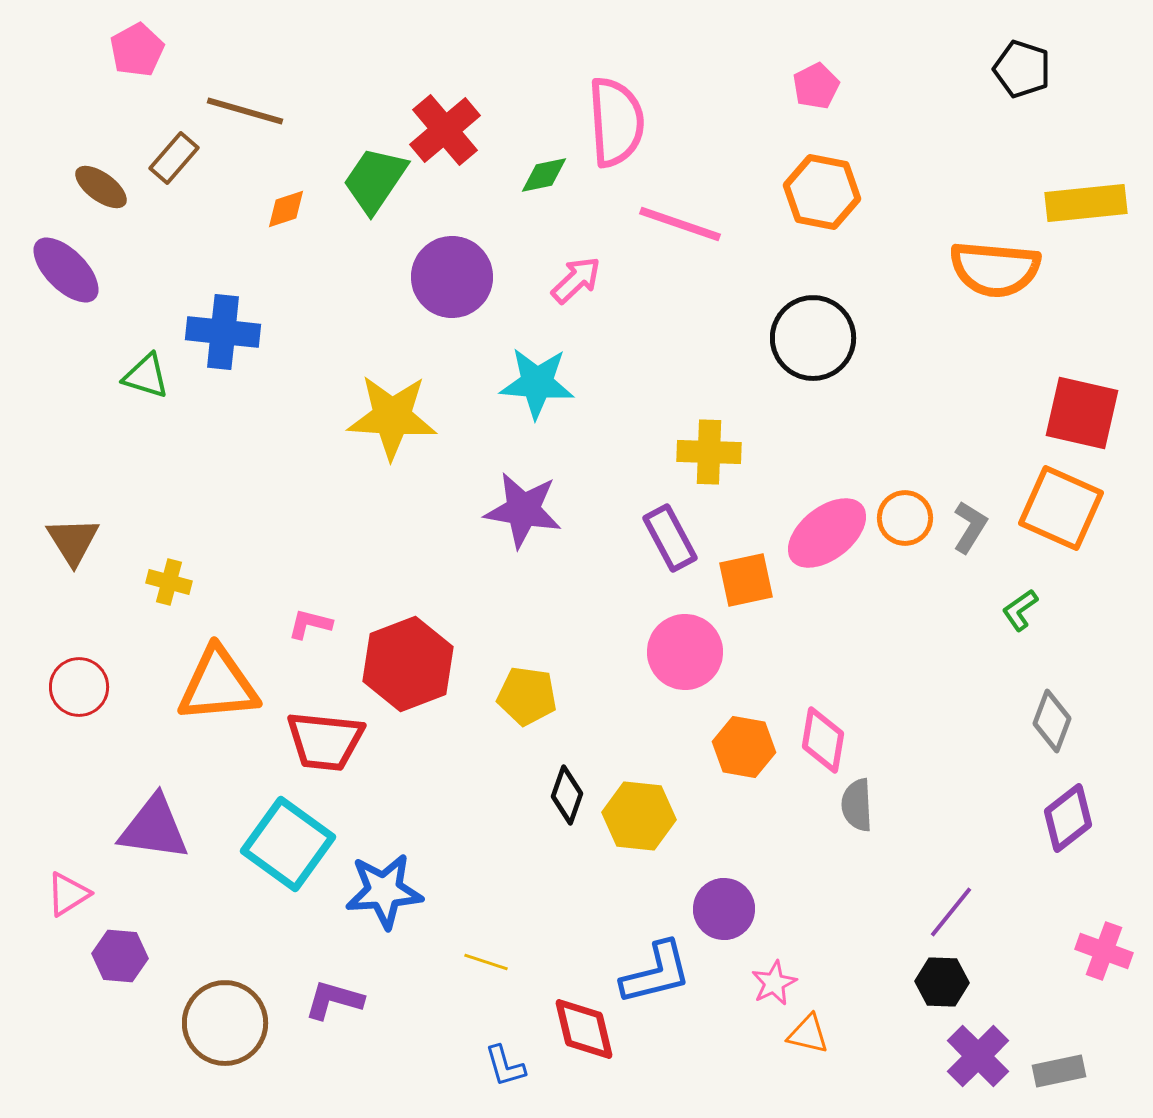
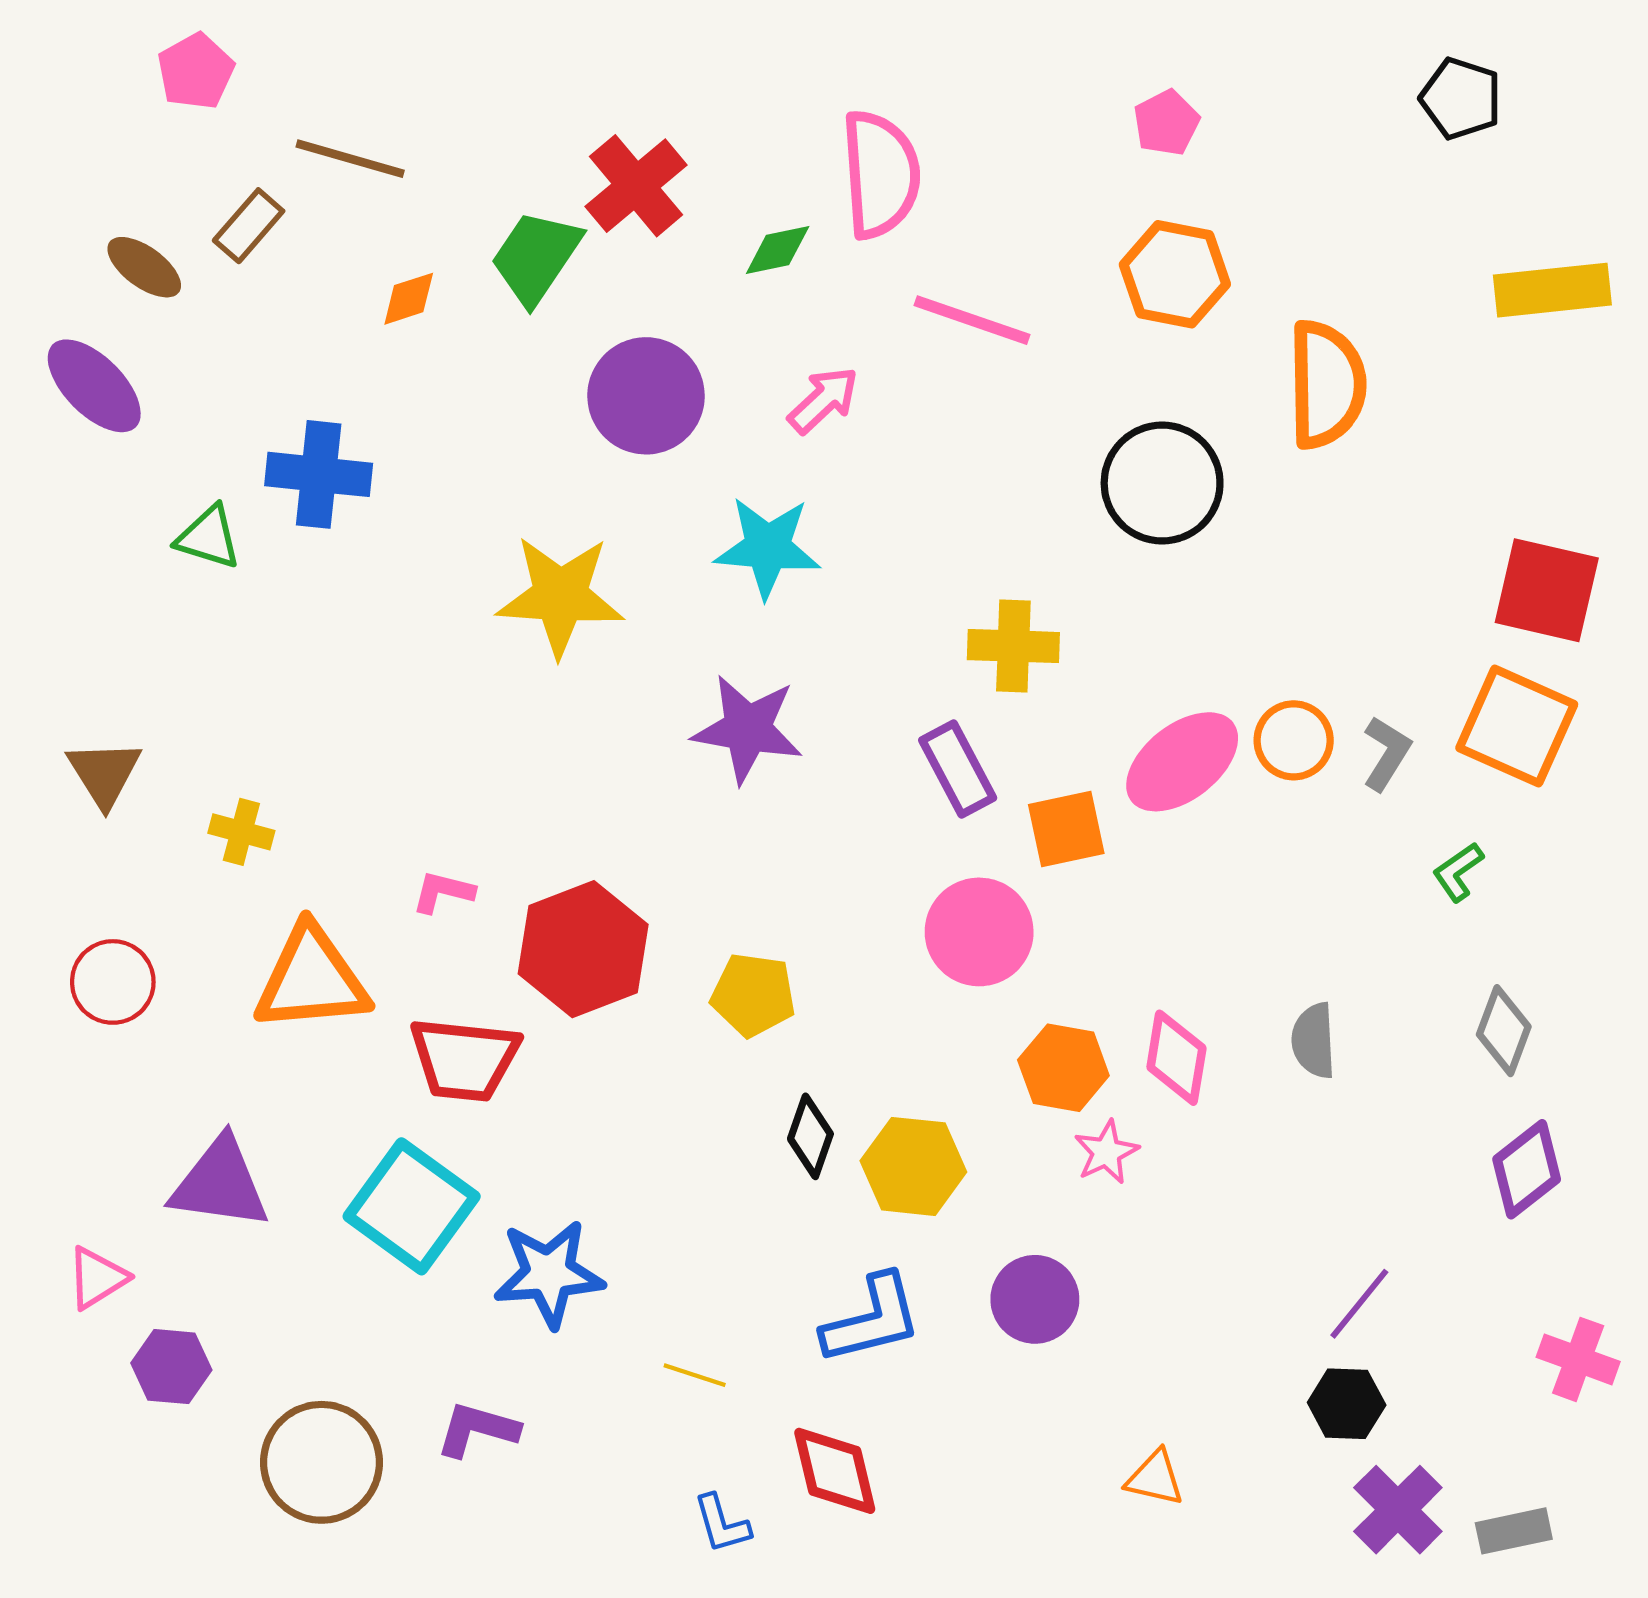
orange semicircle: (995, 269) -> (1327, 384), moved, turned -96
gray semicircle: (857, 805) -> (1314, 1041), moved
blue L-shape: (656, 973) -> (872, 1319), moved
pink star: (774, 983) -> (1106, 1152), moved

